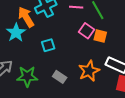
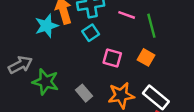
pink square: (86, 31) -> (112, 58), moved, turned -35
cyan square: (48, 45) -> (91, 33), moved, turned -32

